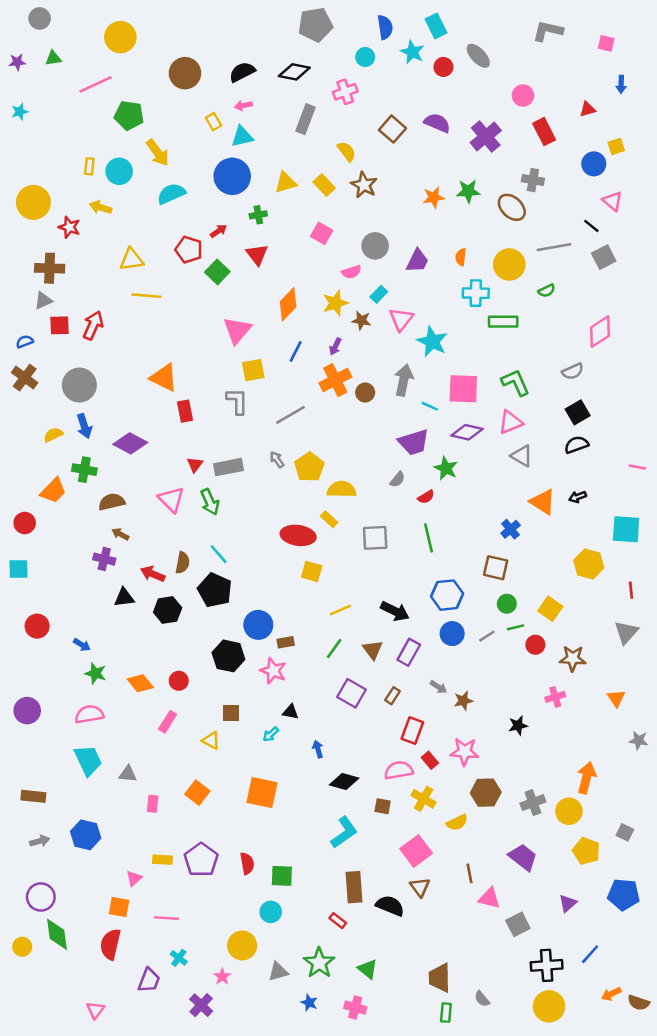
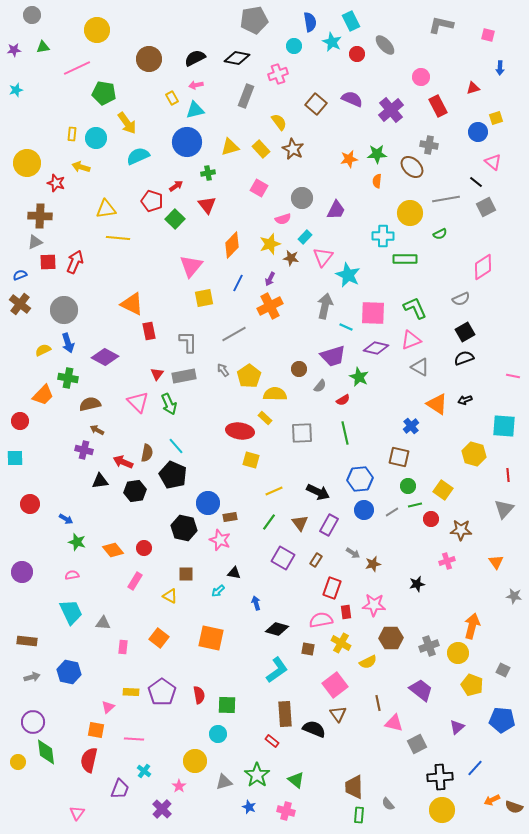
orange semicircle: (461, 257) -> (377, 181), moved
brown circle: (365, 392) -> (299, 369), moved
gray L-shape: (237, 401) -> (188, 342), moved
pink semicircle: (89, 714) -> (72, 575), size x0.6
red rectangle: (430, 760) -> (346, 612), turned 32

